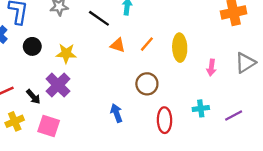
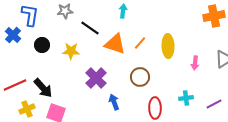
black line: (99, 18) -> (90, 28), moved
orange triangle: (118, 45) -> (115, 44), size x1.6
purple cross: (58, 85) -> (96, 78), moved
black arrow: (33, 97) -> (43, 88), size x1.5

